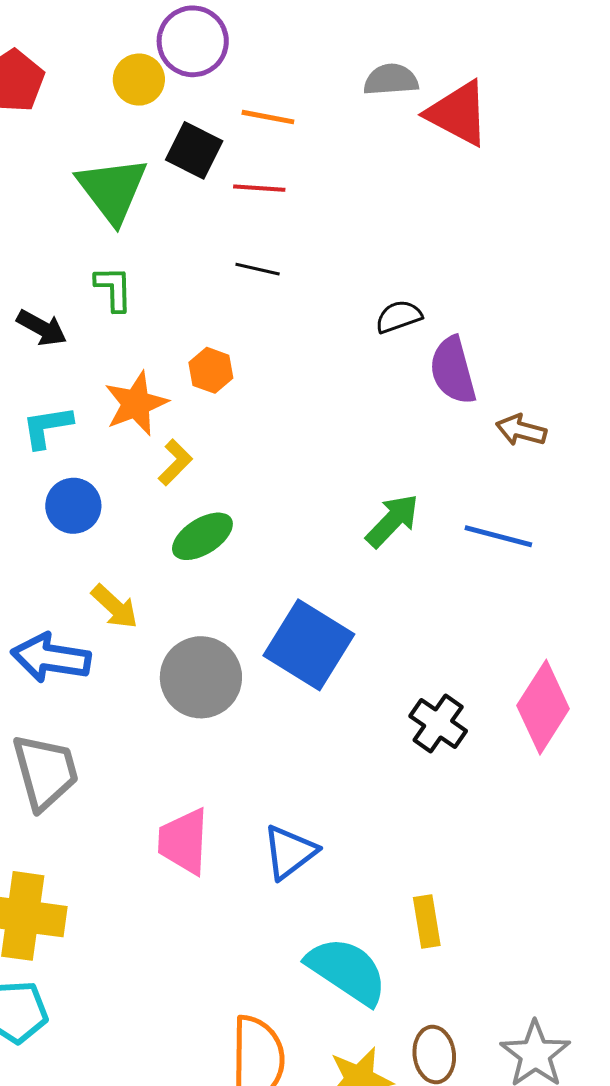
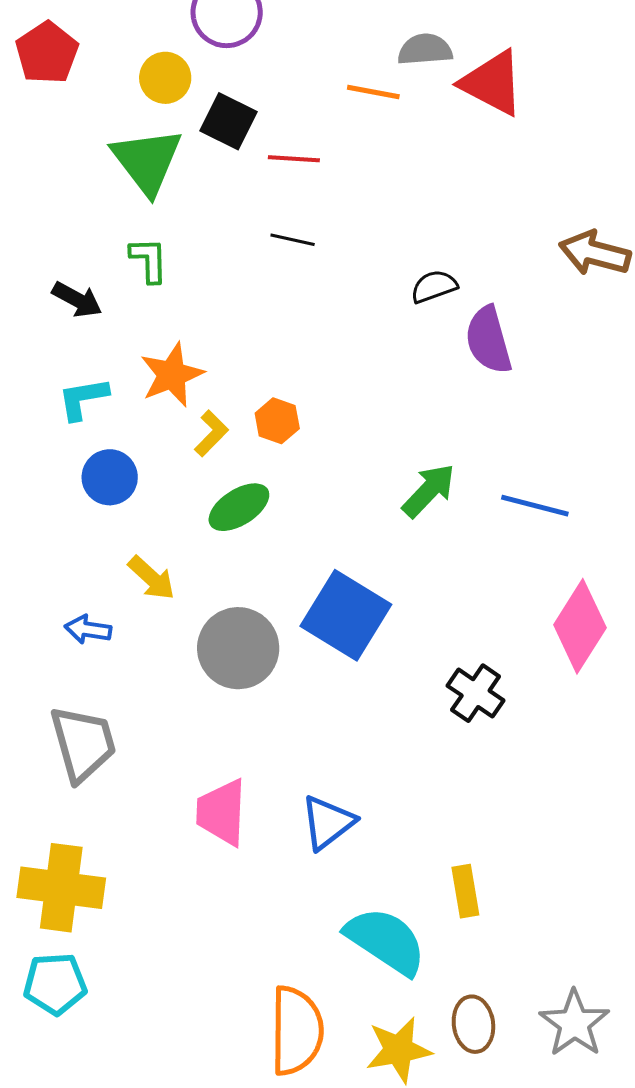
yellow circle: (139, 80) -> (165, 78), moved
orange line: (268, 117) -> (373, 92), moved
orange hexagon: (211, 370) -> (277, 421), moved
brown arrow: (521, 430) -> (595, 253), moved, size x1.4
blue arrow: (51, 658) -> (88, 629), size x0.6
pink diamond: (543, 707) -> (580, 626), moved

